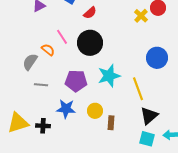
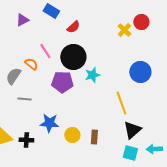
cyan star: (109, 76) -> (92, 75), moved, size x0.7
purple pentagon: (76, 81) -> (62, 82), moved
yellow circle: (95, 111) -> (72, 135), moved

